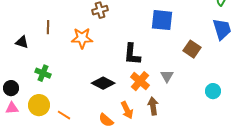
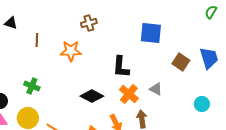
blue trapezoid: (222, 29) -> (209, 58), moved
black triangle: (22, 42) -> (11, 23), moved
gray triangle: (167, 76) -> (156, 89), turned -32

